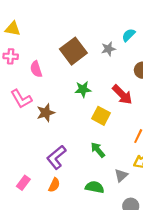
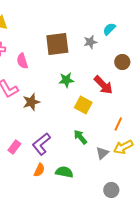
brown square: (73, 51) -> (57, 44), turned 30
gray triangle: (121, 175) -> (102, 153), moved
pink rectangle: (23, 183) -> (14, 147), moved
green semicircle: (95, 187) -> (64, 172), moved

